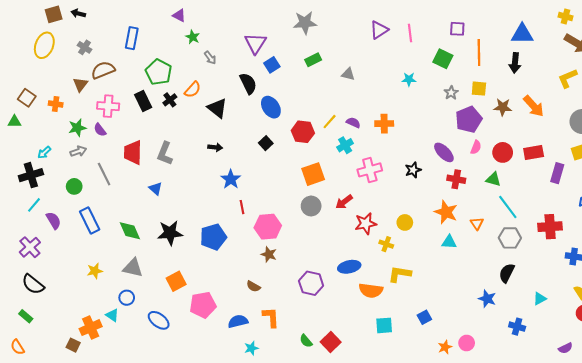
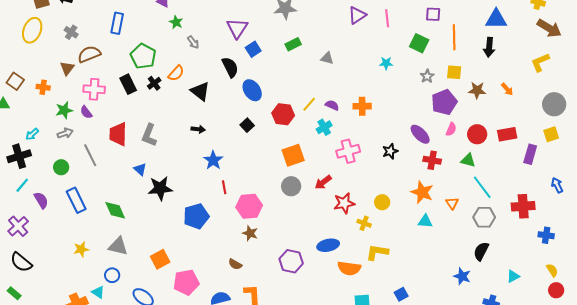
orange arrow: (534, 106) -> (507, 89), size x0.6
black star: (170, 233) -> (160, 188), moved

